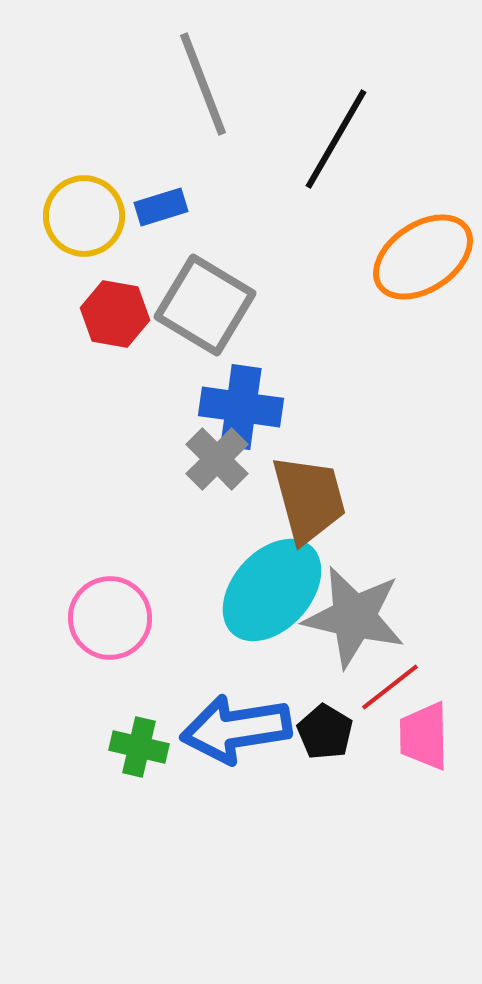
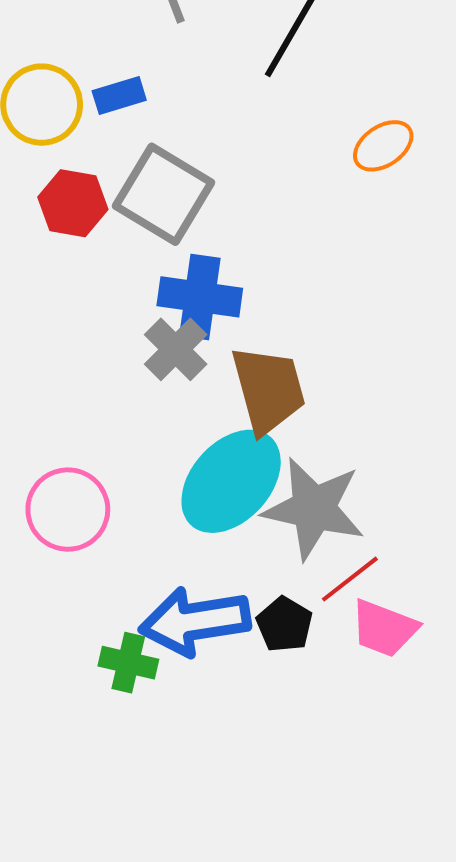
orange ellipse: (423, 257) -> (383, 146), size x0.6
pink trapezoid: (424, 736) -> (384, 628), turned -68
green cross: (139, 747) -> (128, 663), moved

